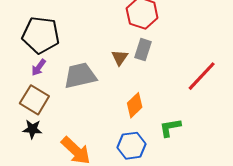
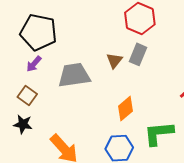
brown square: (34, 100) -> (27, 95), size x0.7
green L-shape: (170, 128) -> (159, 133), size x1.4

